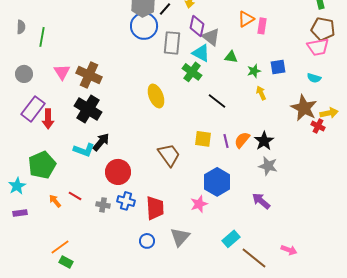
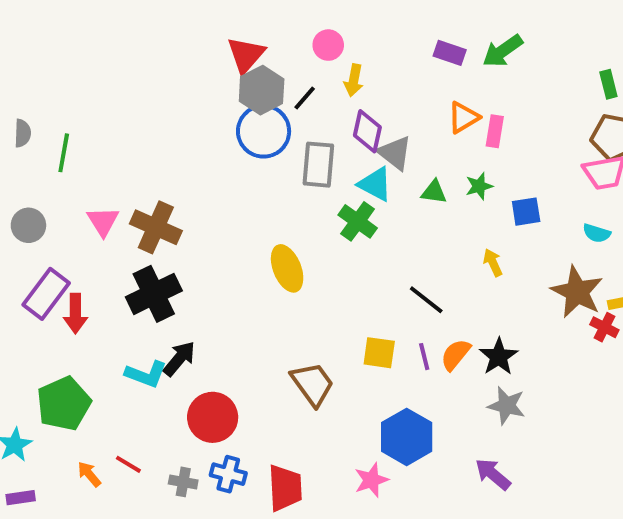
green star: (254, 71) -> (479, 186), moved
black line: (217, 101) -> (426, 300), moved
black cross: (88, 109) -> (154, 294), turned 32

